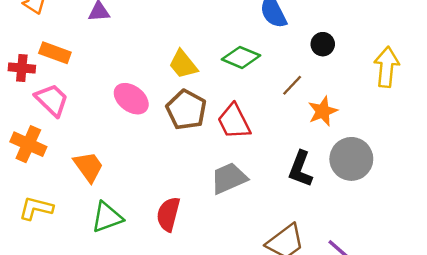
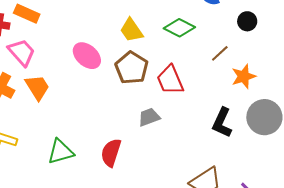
orange trapezoid: (88, 167) -> (37, 87), moved
gray trapezoid: (229, 178) -> (149, 117), moved, size x0.7

